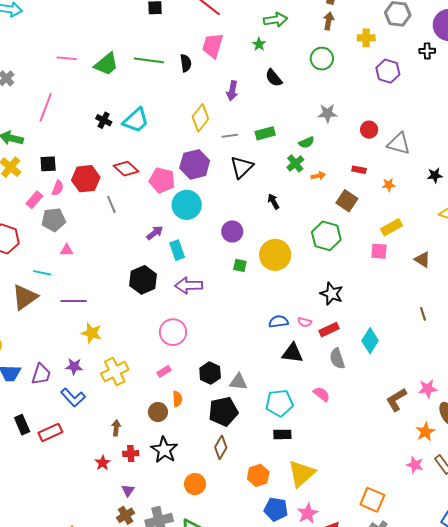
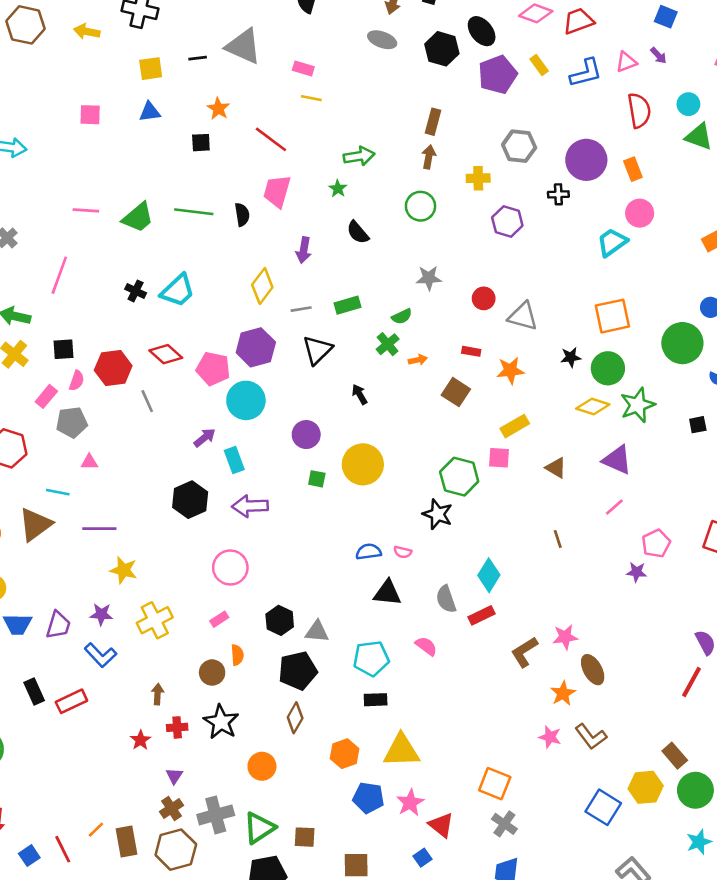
orange star: (389, 185) -> (510, 370), size x1.5
green hexagon: (326, 236) -> (459, 477), moved
red rectangle: (329, 330) -> (481, 615), moved
yellow triangle: (302, 474) -> (401, 751), turned 40

